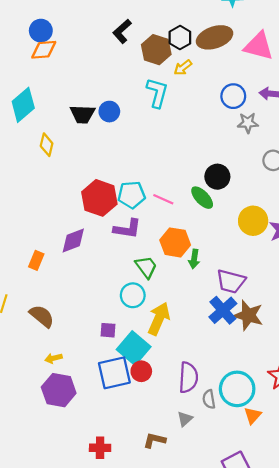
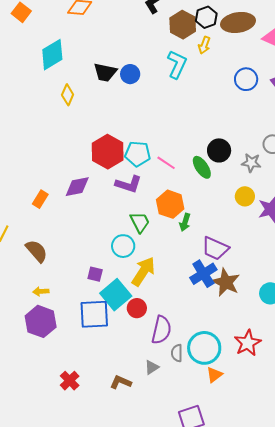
yellow arrow: (183, 68) -> (204, 45), turned -42
gray star: (248, 123) -> (251, 163), moved
yellow circle: (253, 221) -> (245, 196), size x0.7
red circle: (141, 371) -> (137, 308), moved
red cross: (100, 448) -> (70, 381), turned 36

